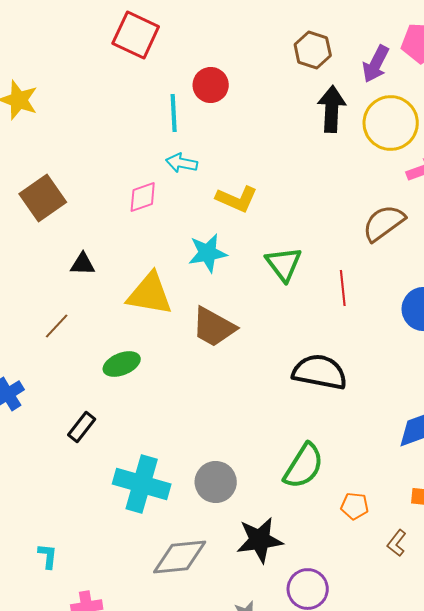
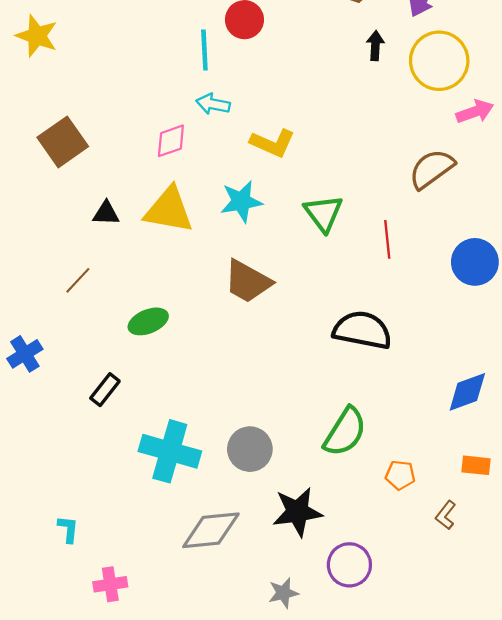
black arrow: (332, 109) -> (375, 46), size x0.6
yellow triangle: (150, 294) -> (169, 210), moved

